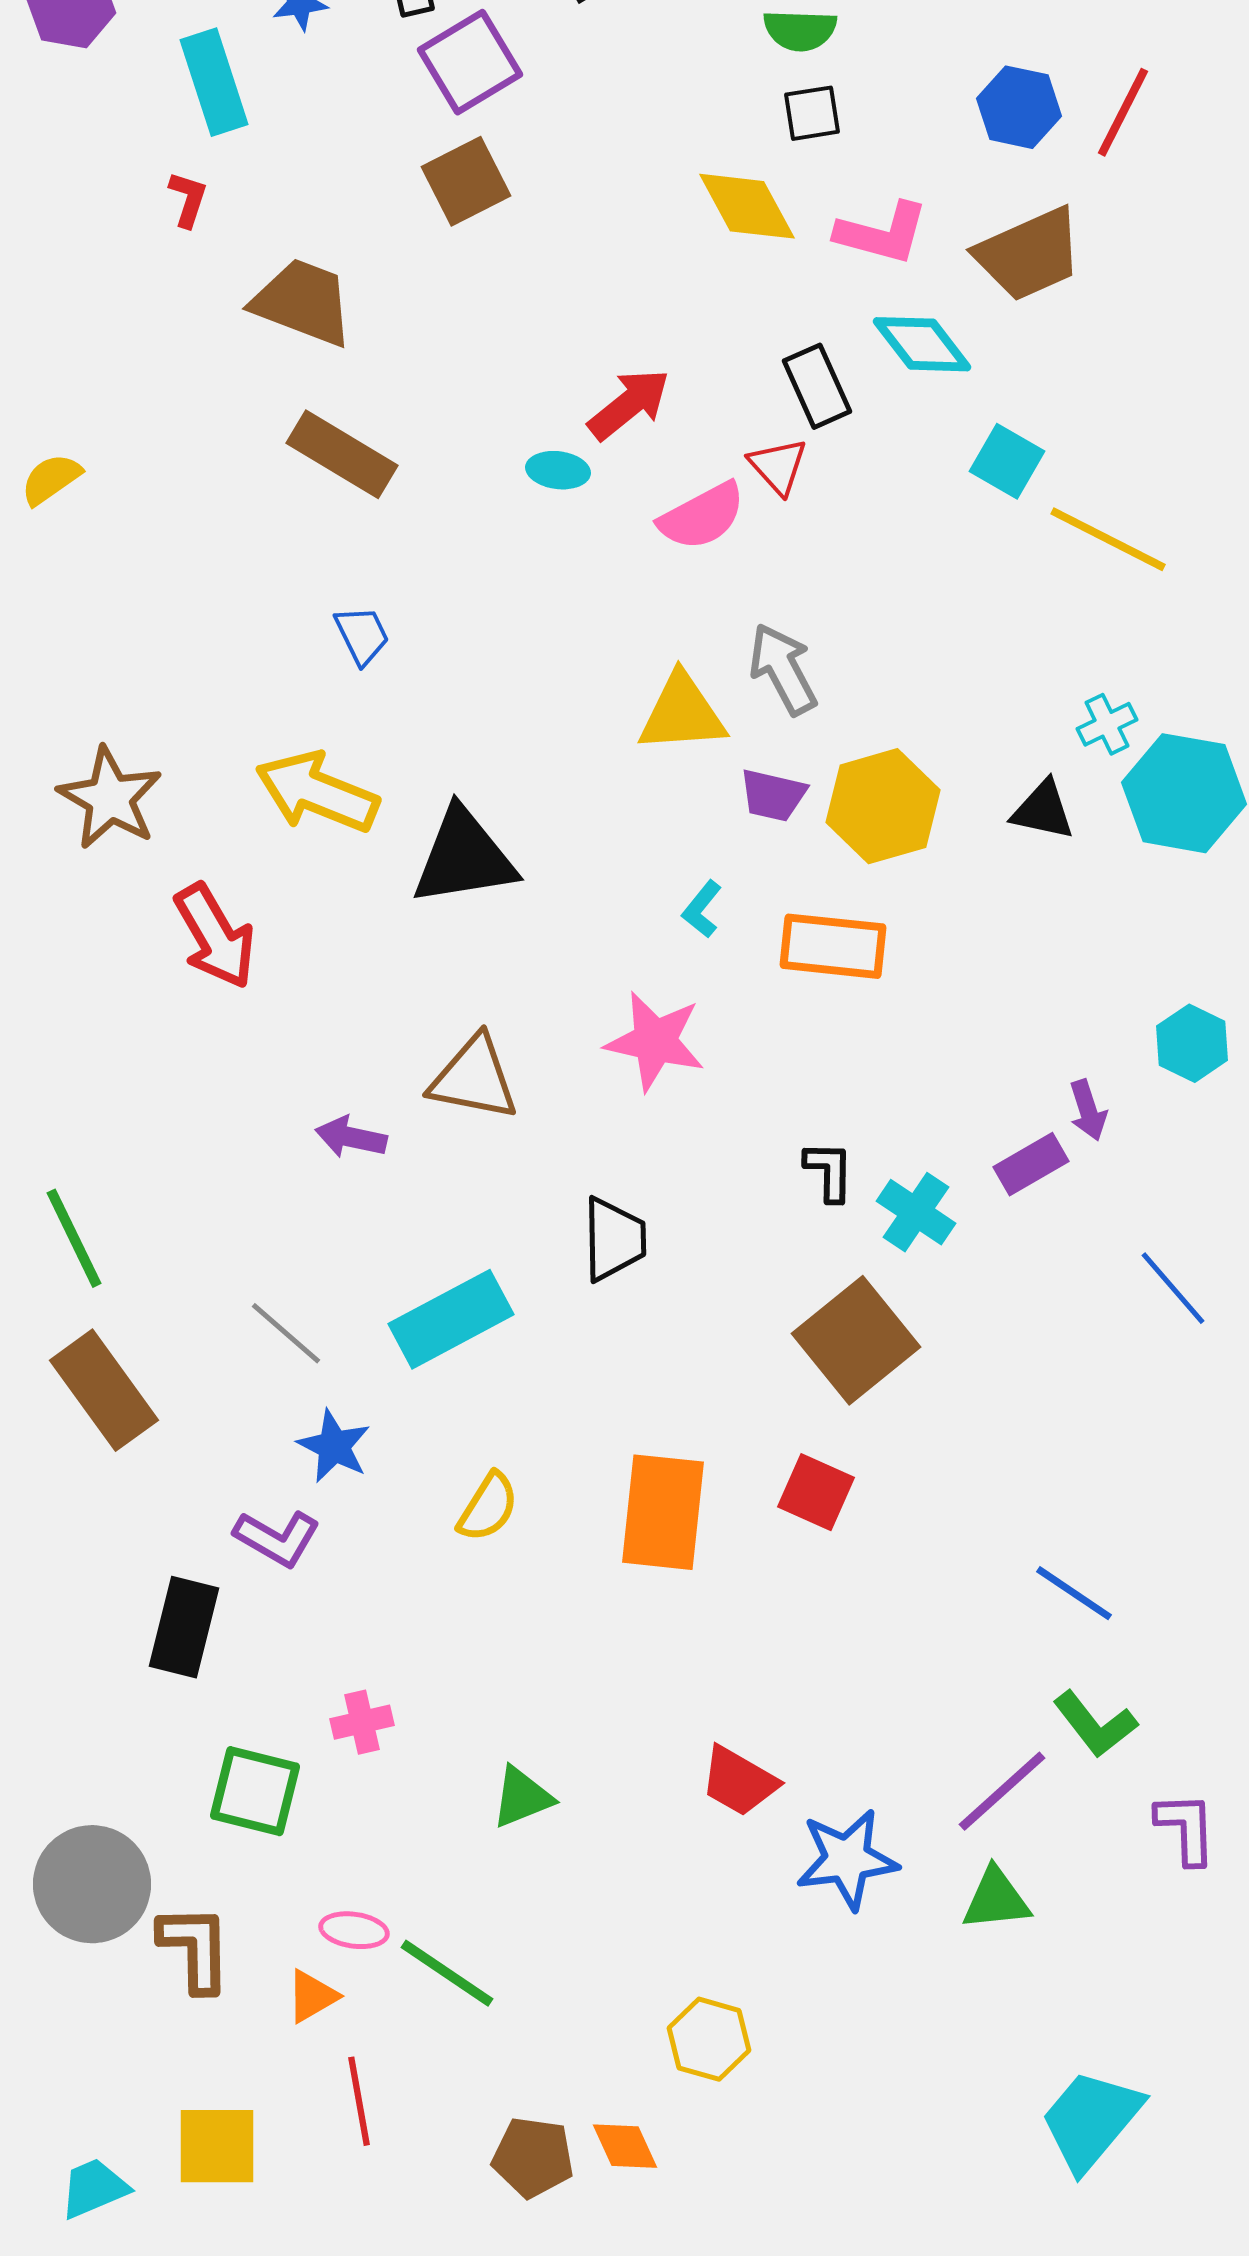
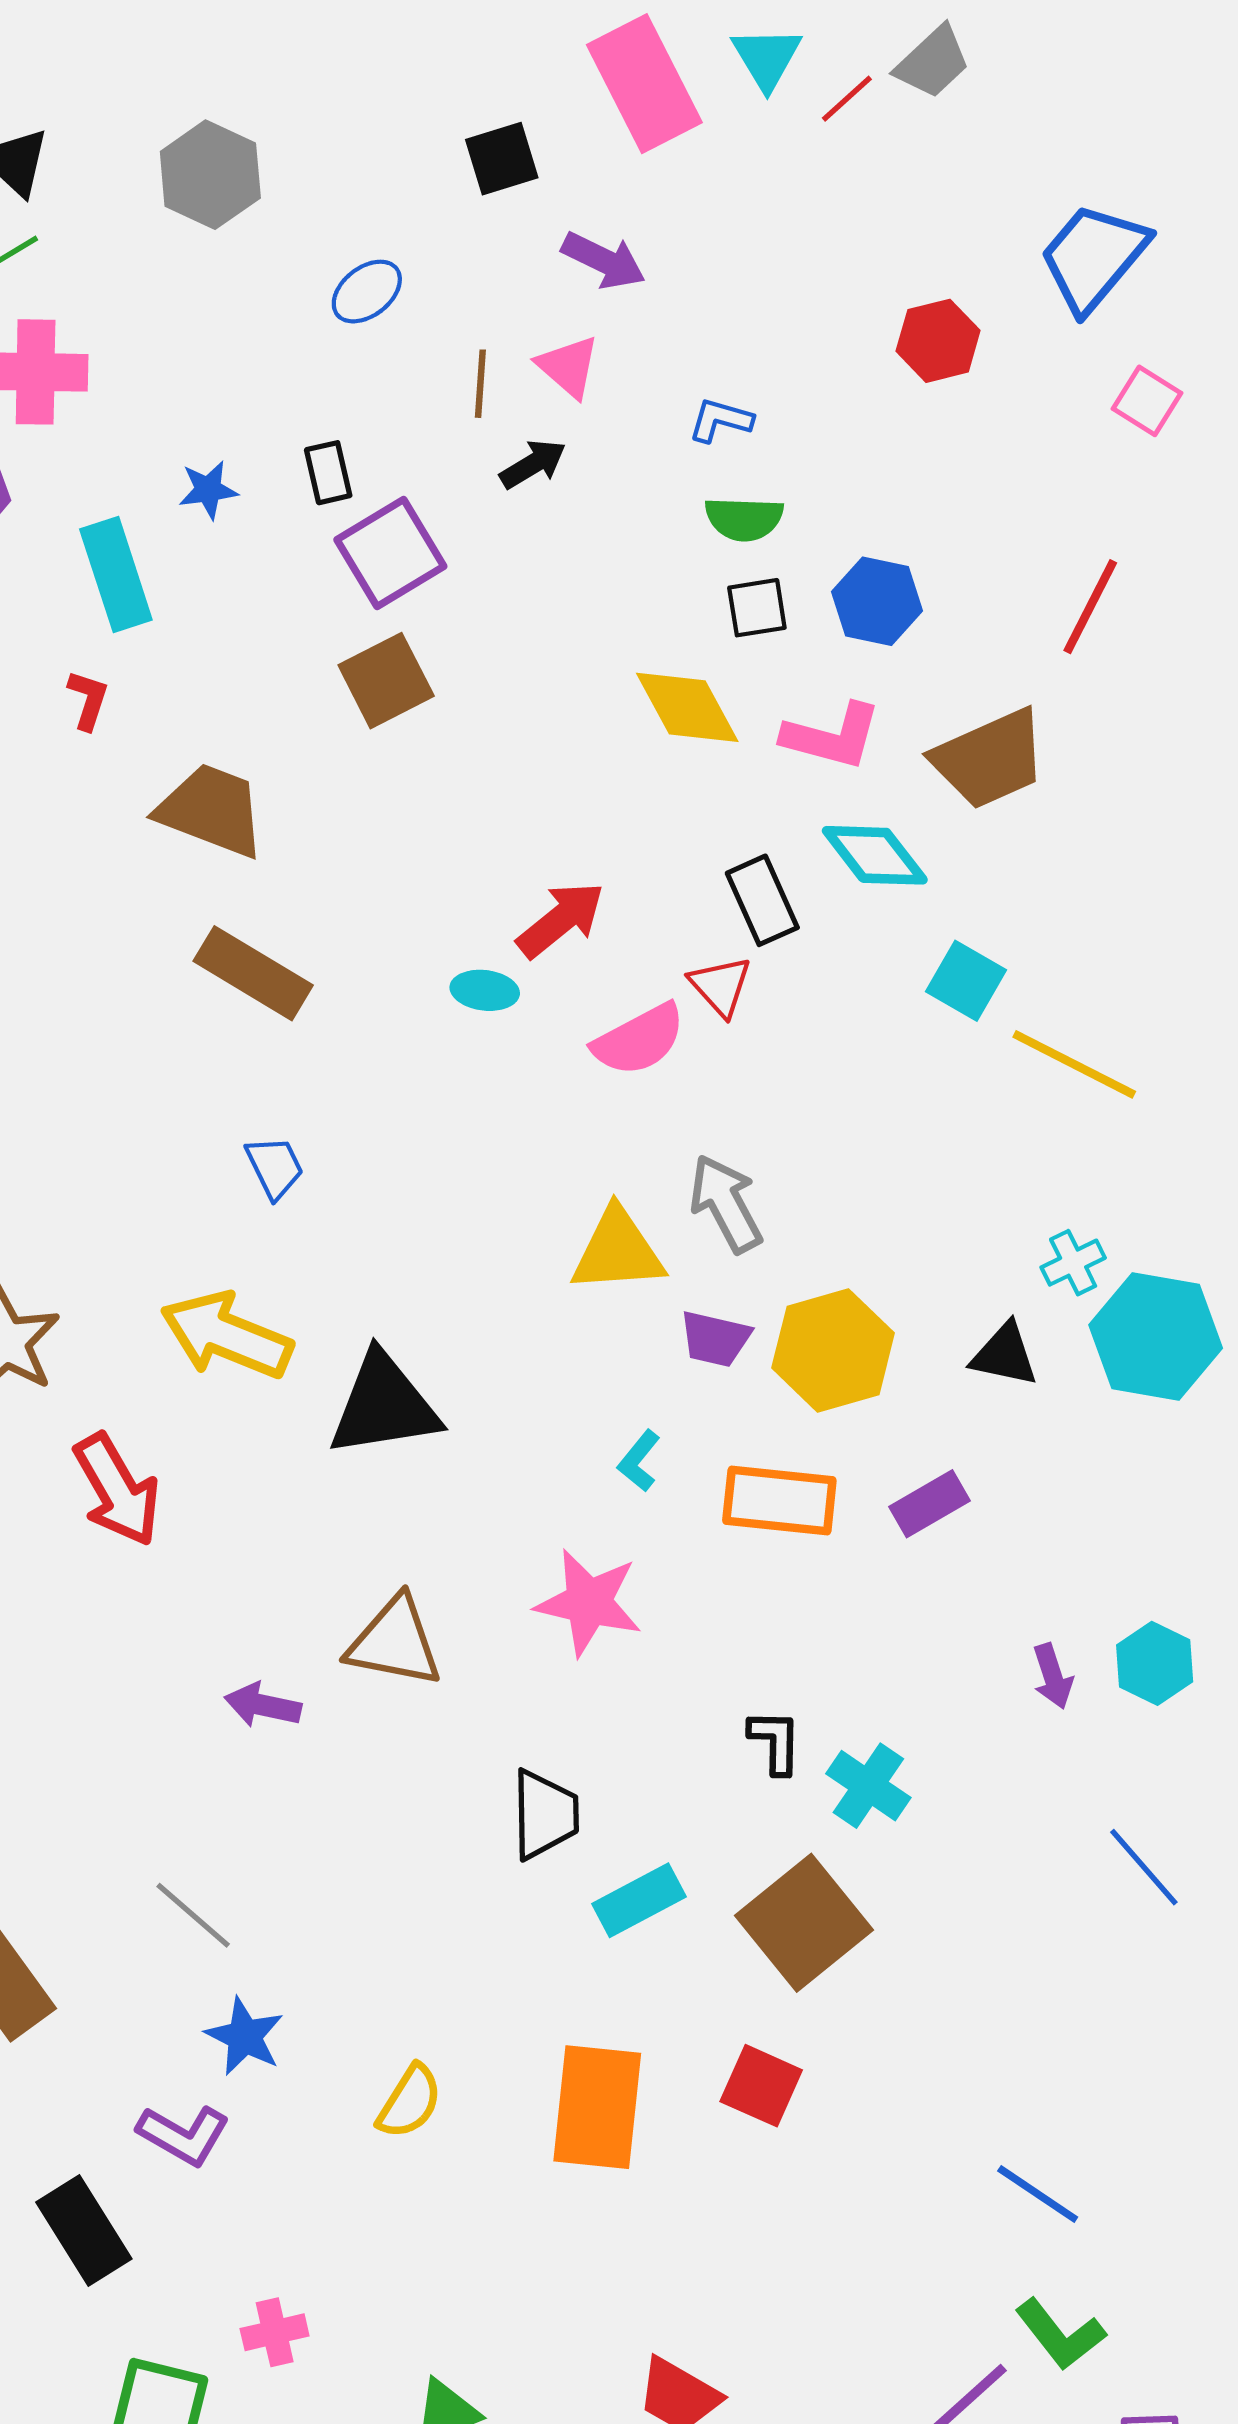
blue hexagon: (1019, 107) -> (877, 601), moved
cyan hexagon: (1192, 1043) -> (1155, 1663), moved
purple rectangle: (1031, 1164) -> (929, 1504), moved
cyan rectangle: (451, 1319) -> (639, 1900), moved, size x0.7
black rectangle: (184, 1627) -> (84, 2230), turned -46

